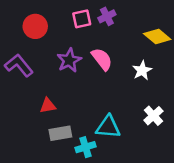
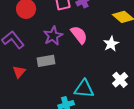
red triangle: (48, 106) -> (19, 72), moved, turned -40
gray rectangle: (60, 133) -> (46, 61), moved

